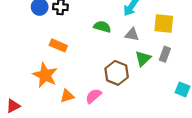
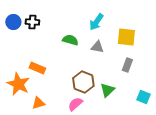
orange rectangle: (58, 45) -> (37, 68), moved
green triangle: (143, 59) -> (107, 90), moved
pink semicircle: (93, 96) -> (75, 104), moved

